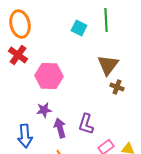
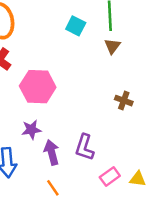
brown triangle: (108, 65) -> (112, 46), moved, size x0.6

